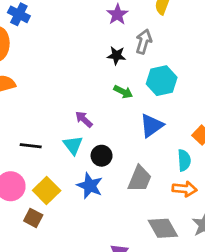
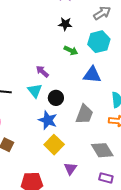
gray arrow: (144, 42) -> (102, 13), moved, turned 42
blue triangle: (152, 126) -> (92, 75), turned 42
yellow square: (47, 190) -> (54, 145), moved

